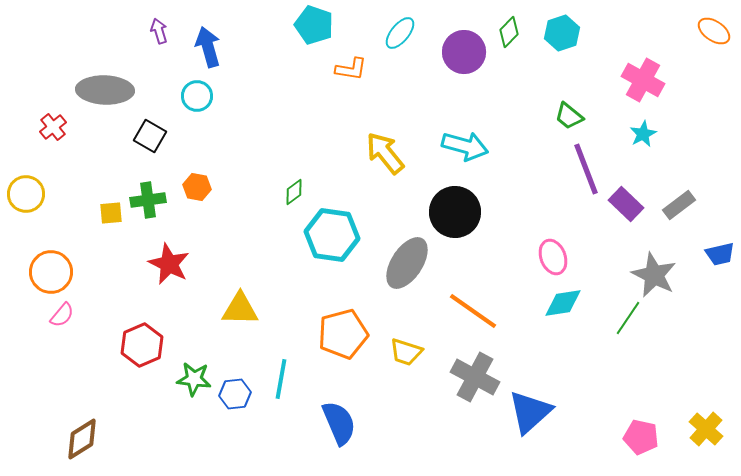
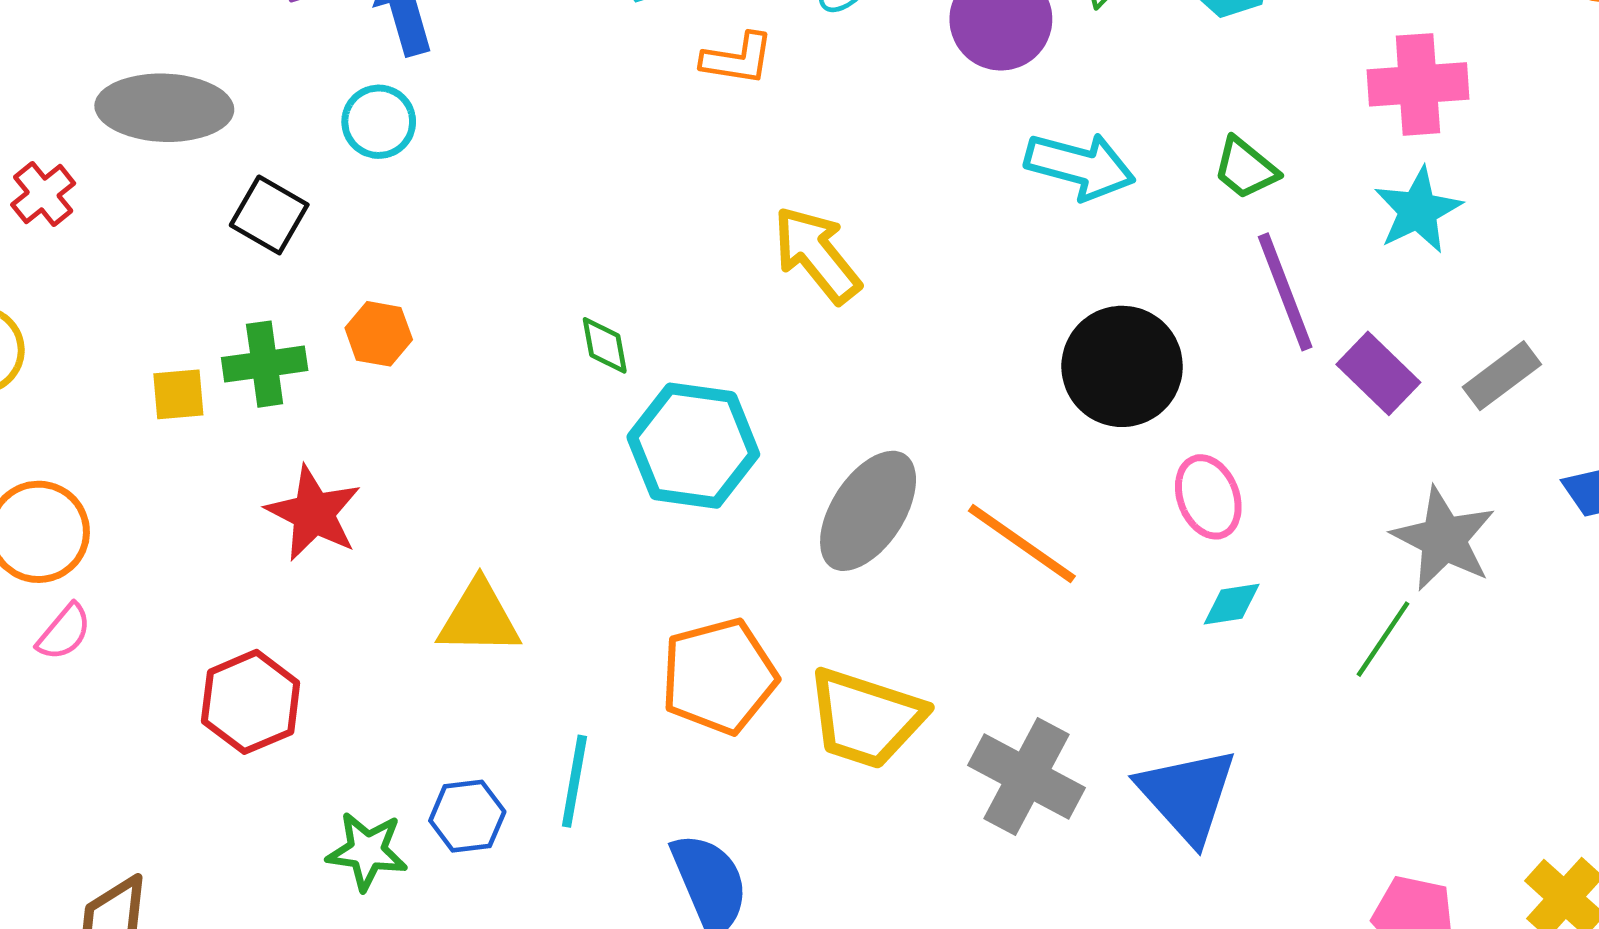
pink cross: (643, 80) -> (1418, 84), turned -33
cyan star: (643, 134) -> (1418, 210), size x1.4
cyan arrow: (465, 146) -> (1080, 166), moved
green diamond: (294, 192) -> (605, 345), turned -64
black circle: (455, 212) -> (1122, 366), moved
cyan diamond: (563, 303) -> (1232, 604), size x0.7
orange line: (473, 311) -> (1022, 543), moved
yellow trapezoid: (406, 352) -> (866, 718), size x1.6
green star: (194, 379) -> (367, 851), moved
blue triangle: (530, 412) -> (1187, 795), moved, turned -30

